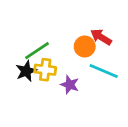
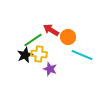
red arrow: (101, 37) -> (51, 30), moved
purple star: (70, 85) -> (50, 69), moved

